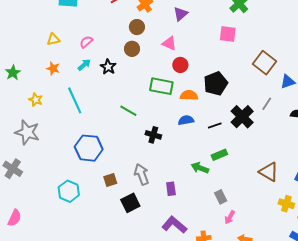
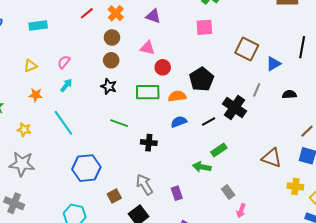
purple triangle: (181, 14) -> (153, 16), turned -49
black star: (108, 67) -> (109, 86), moved

